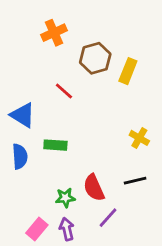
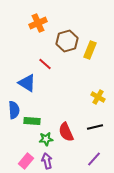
blue triangle: (23, 115) -> (27, 83), moved
green rectangle: (55, 145) -> (32, 121), moved
purple line: (108, 218) -> (94, 159), moved

